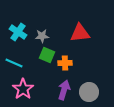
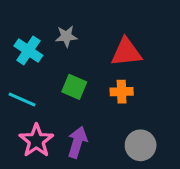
gray star: (42, 36) -> (66, 36), moved
orange cross: (65, 63) -> (122, 92), moved
purple arrow: (64, 90) -> (77, 142), moved

